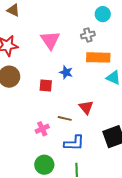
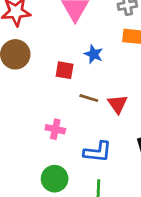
brown line: (65, 118) -> (89, 98), moved
pink cross: (42, 129) -> (55, 129), turned 32

